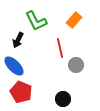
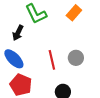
red line: (60, 48) -> (52, 60), moved

